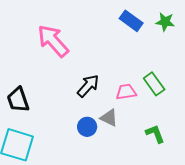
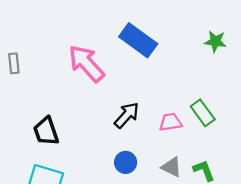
blue rectangle: (131, 21) -> (138, 40), moved, size x1.4
gray triangle: (109, 118) -> (172, 167), moved

